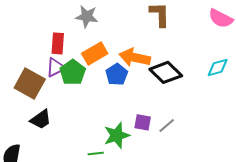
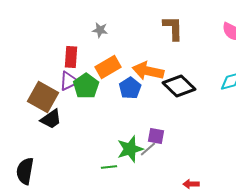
gray star: (87, 16) -> (100, 30), size x0.7
black trapezoid: (41, 119) -> (51, 119), moved
gray line: (167, 125) -> (148, 149), moved

